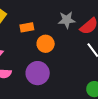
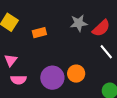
orange circle: (46, 44) -> (76, 74), moved

